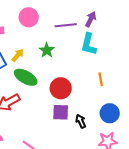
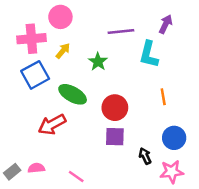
pink circle: (29, 17) -> (60, 17), moved
purple arrow: (91, 19) -> (166, 24), moved
yellow arrow: (18, 55) -> (63, 51), moved
black arrow: (81, 121) -> (145, 156), moved

